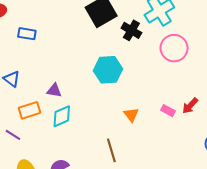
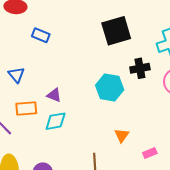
black cross: (131, 30) -> (140, 68), moved, turned 36
pink rectangle: (168, 111) -> (150, 153), moved, turned -64

